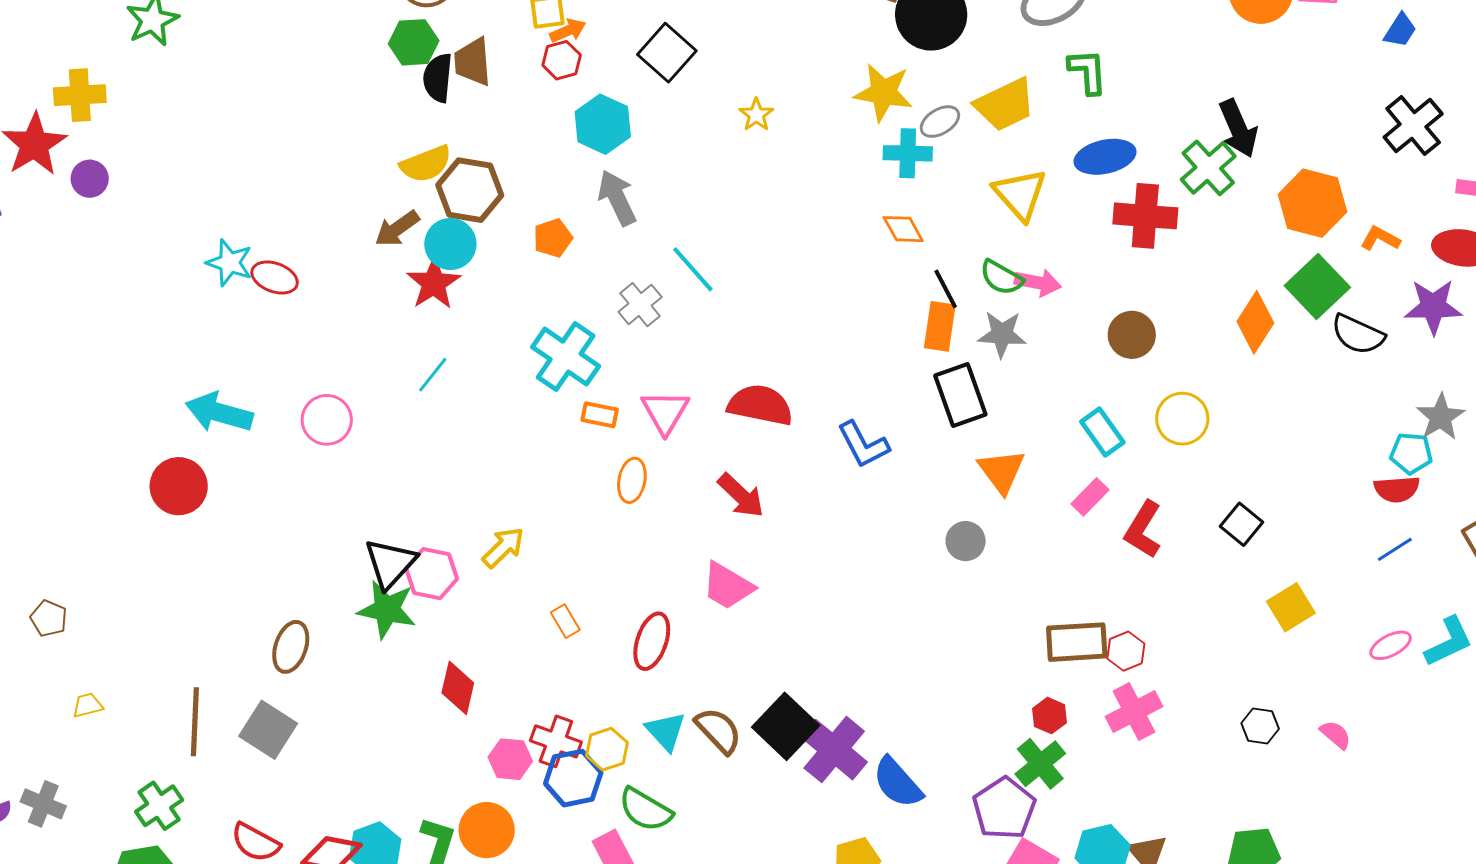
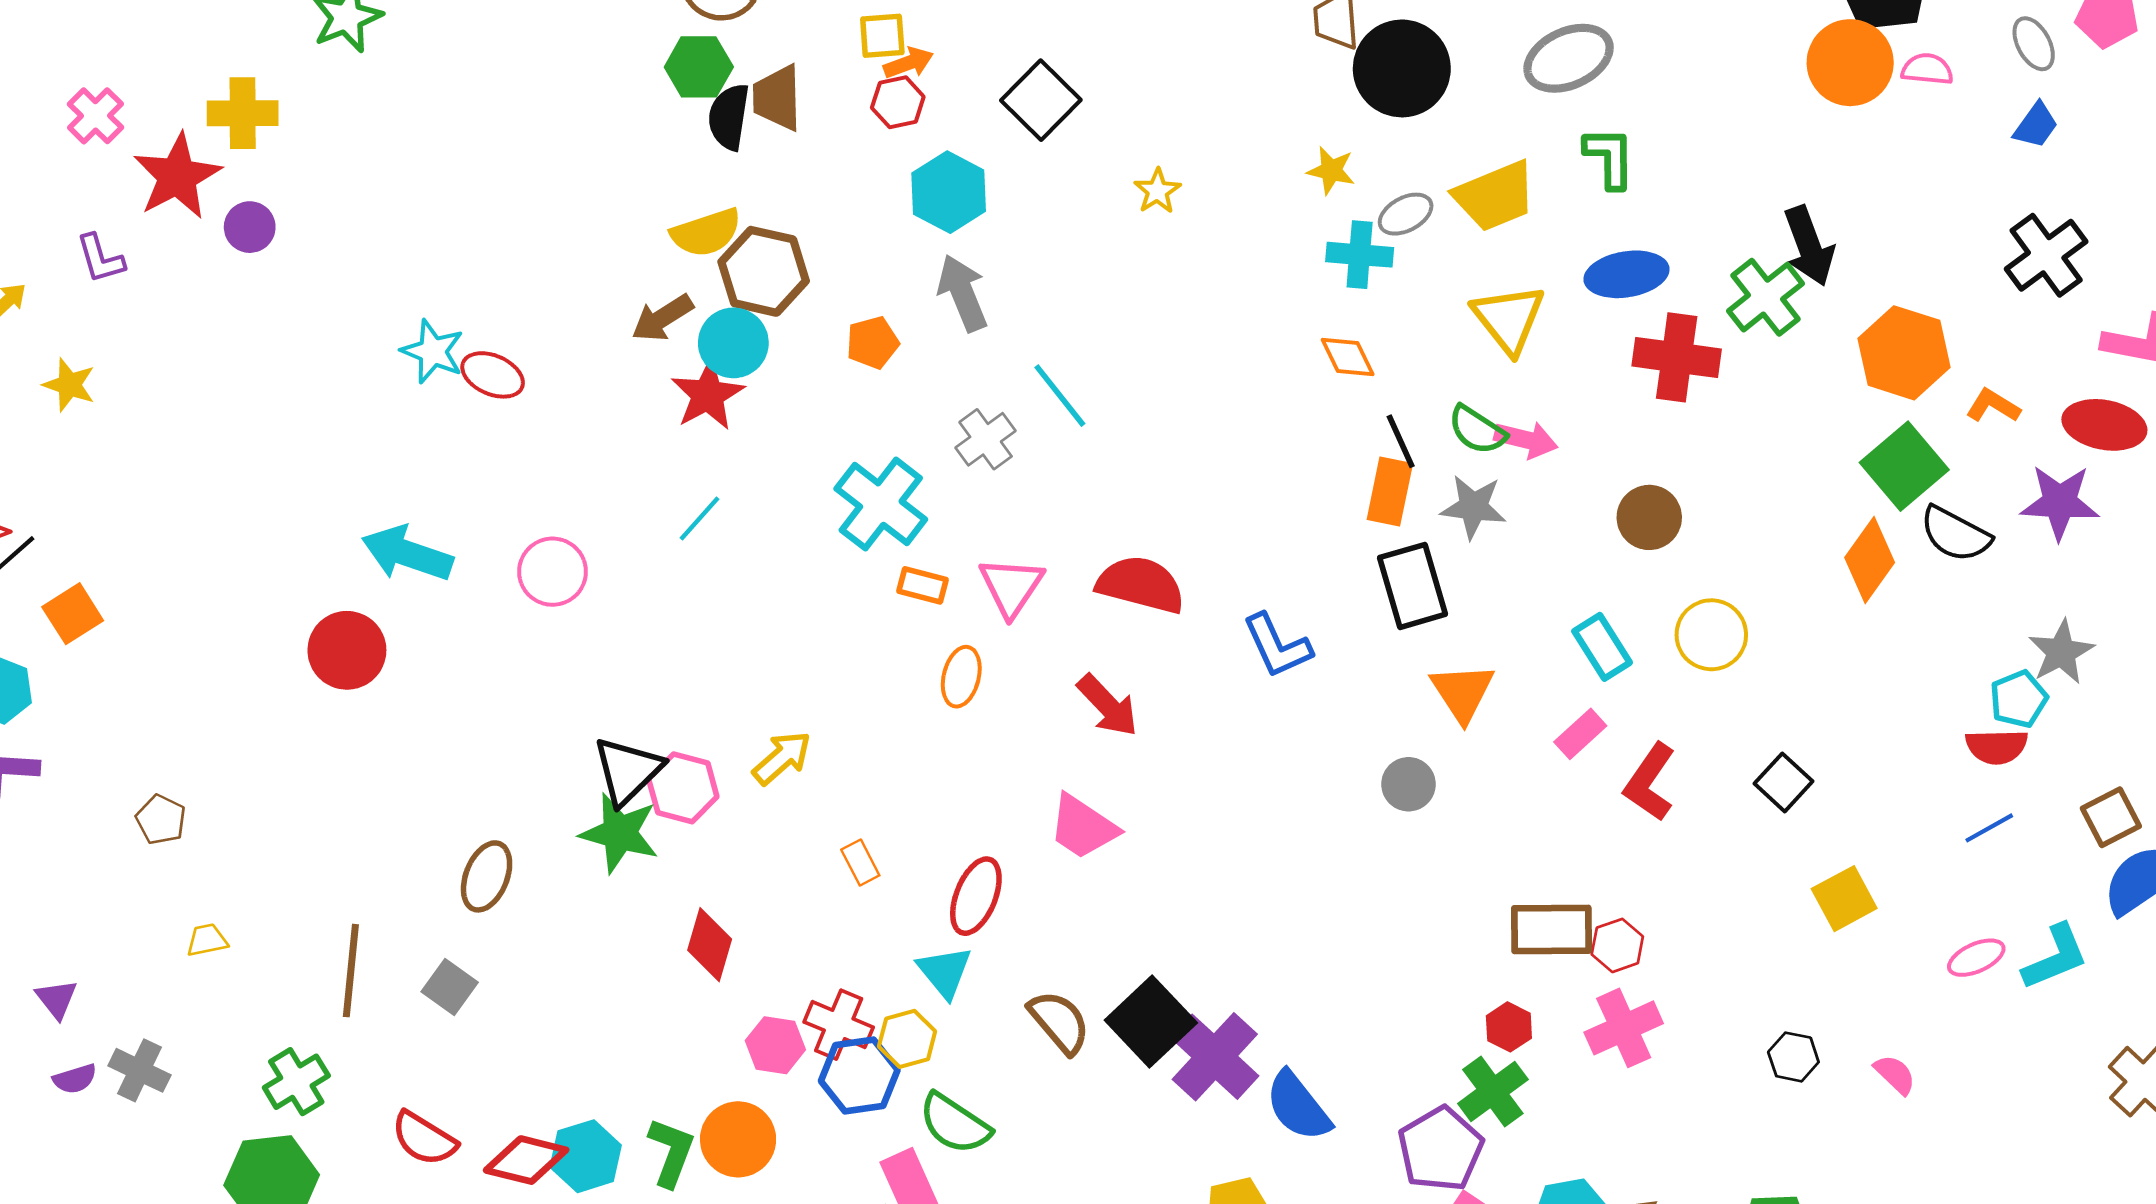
yellow star: (883, 92) -> (1331, 170), size x0.6
orange diamond: (1255, 322) -> (1870, 560), moved
cyan pentagon: (1411, 453) -> (2019, 699), turned -30
gray square: (268, 730) -> (450, 987), size x0.7
cyan triangle: (666, 731) -> (945, 972), moved

